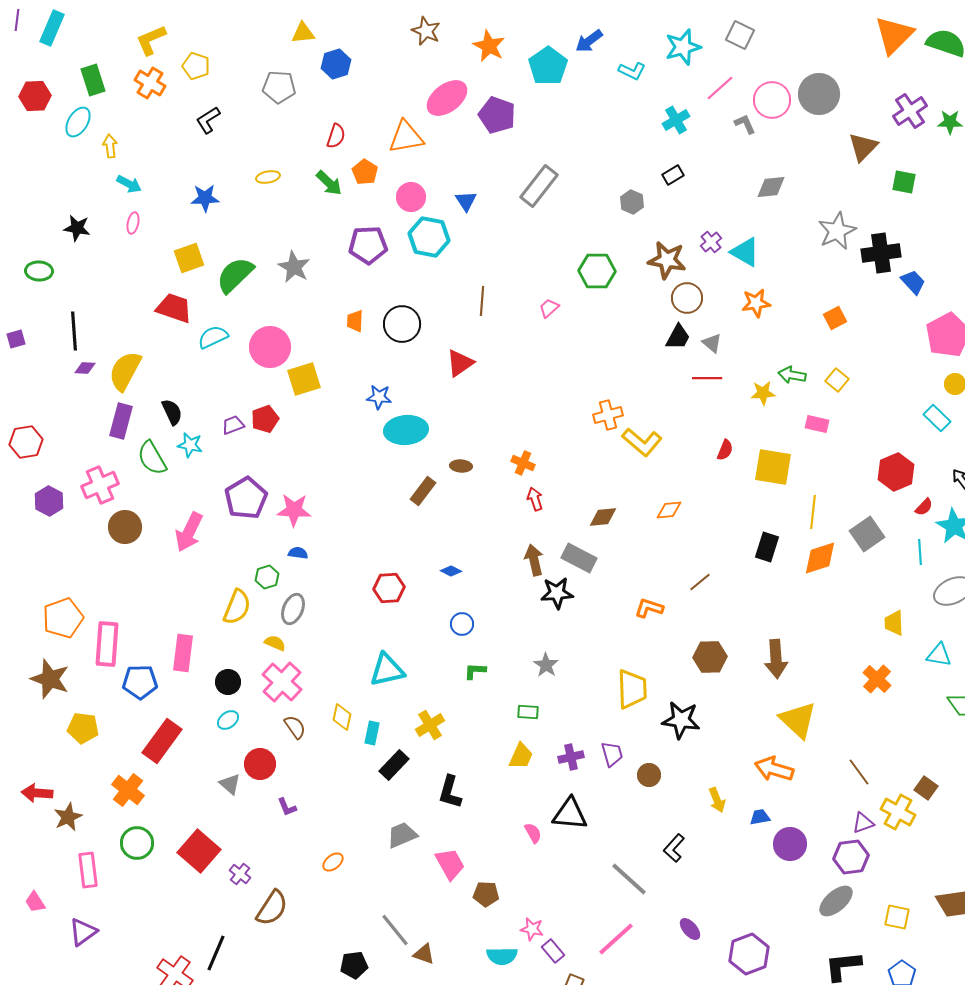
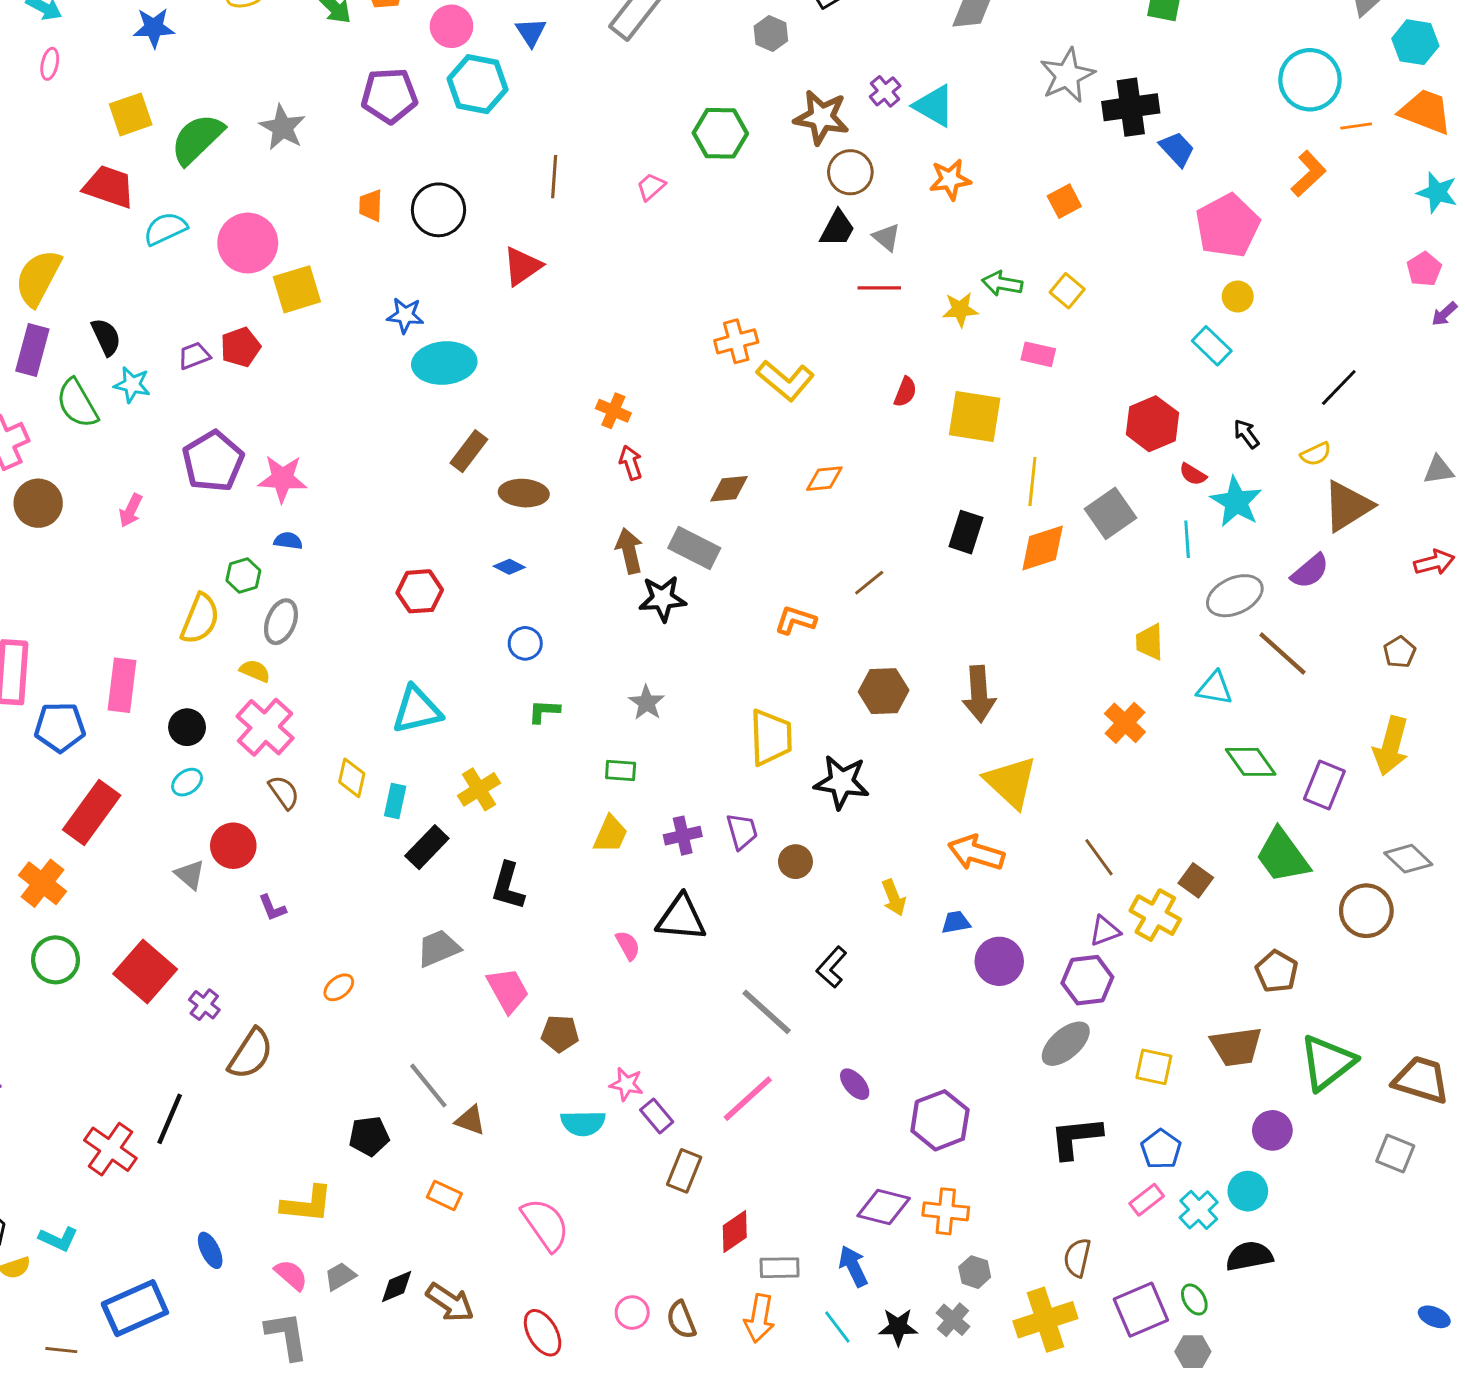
brown ellipse: (461, 466) -> (524, 493), moved, size x1.5
red semicircle: (924, 507) -> (1193, 474), turned 78
pink arrow: (189, 532) -> (131, 510), size x0.6

